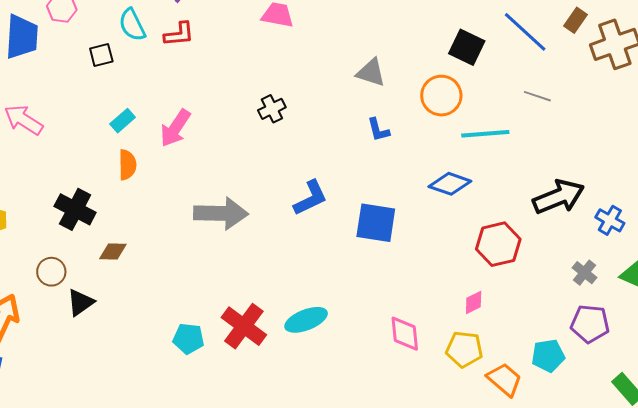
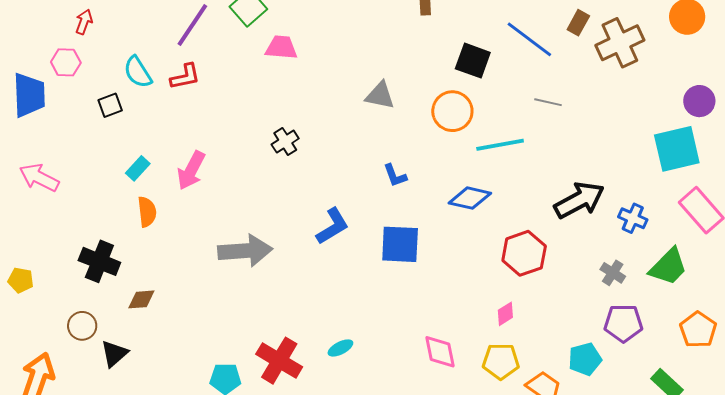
blue L-shape: (378, 130) -> (395, 176), moved
cyan ellipse: (306, 320) -> (340, 348), size x0.6

